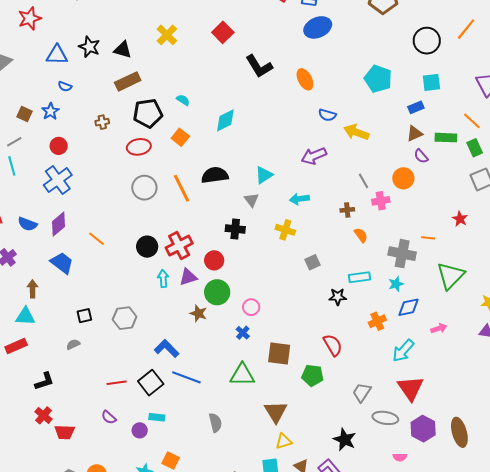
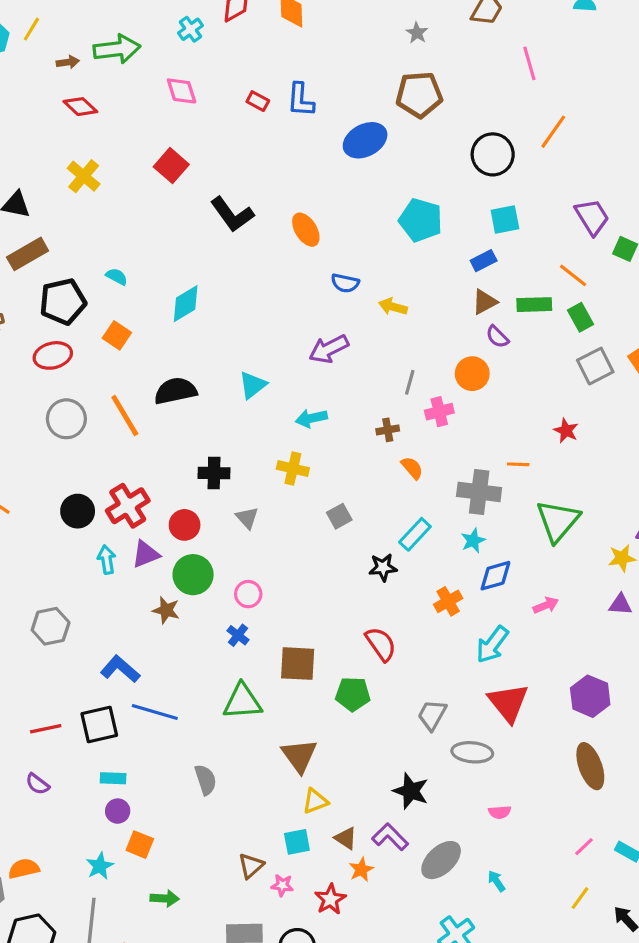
blue ellipse: (318, 27) -> (365, 140), moved
yellow arrow: (356, 132) -> (393, 307), size x0.7
gray line: (363, 181) -> (410, 382), turned 49
gray triangle: (251, 200) -> (247, 518), moved
cyan rectangle: (359, 277) -> (415, 534), turned -35
black square: (151, 383) -> (99, 724), turned 30
purple hexagon: (423, 429) -> (590, 696), moved
purple circle: (140, 430) -> (118, 811), moved

